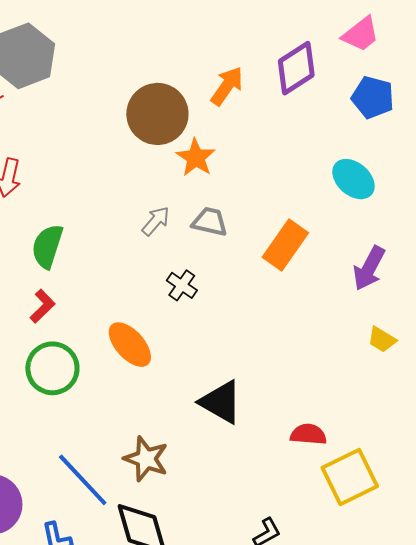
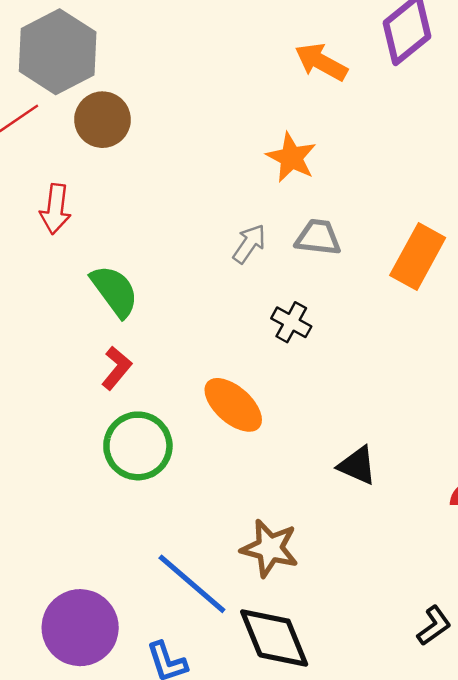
orange arrow: (227, 86) -> (321, 62), turned -90
brown circle: (157, 114) -> (102, 120), moved, size x0.7
green semicircle: (47, 246) -> (115, 291), turned 132
black triangle: (221, 402) -> (357, 465), size x0.7

